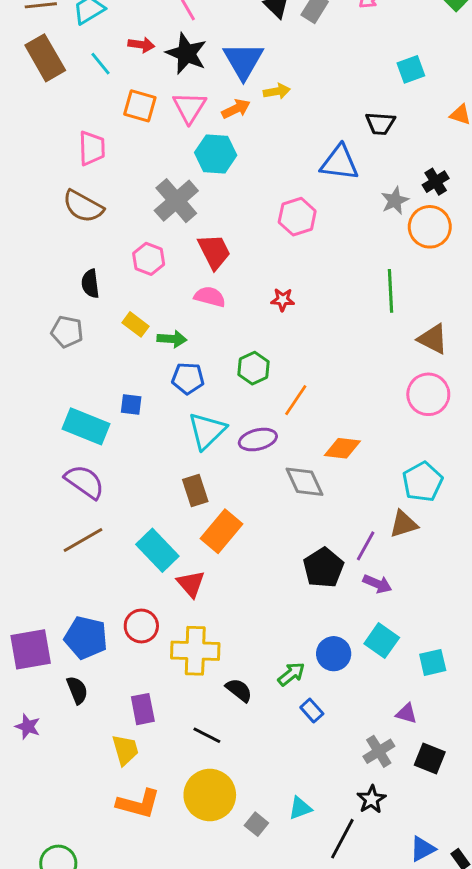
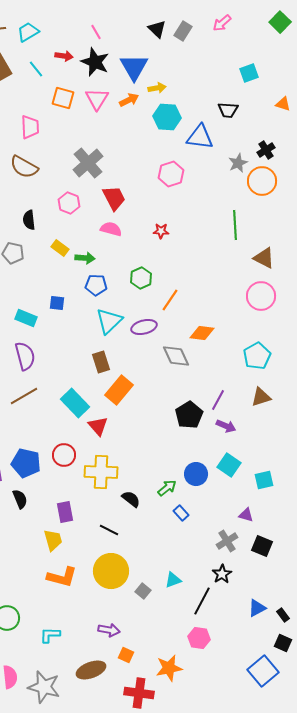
cyan hexagon: (216, 154) -> (167, 117), moved
cyan rectangle: (86, 426) -> (26, 318), size x0.7
purple semicircle: (84, 482) -> (25, 356), turned 40
brown triangle: (404, 524) -> (261, 397), moved

